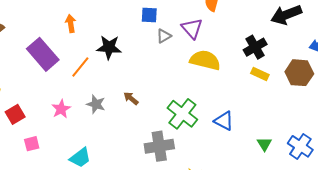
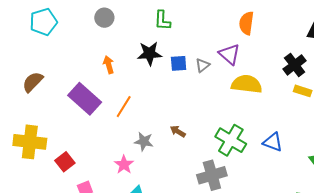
blue square: (149, 15) -> (179, 63), moved
black star: (109, 47) -> (150, 53), moved
pink star: (61, 109) -> (124, 165), moved

